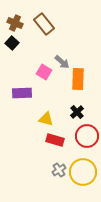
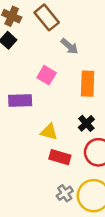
gray arrow: (62, 62) -> (69, 46), moved

